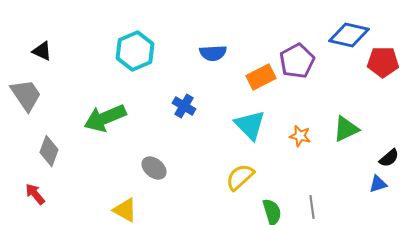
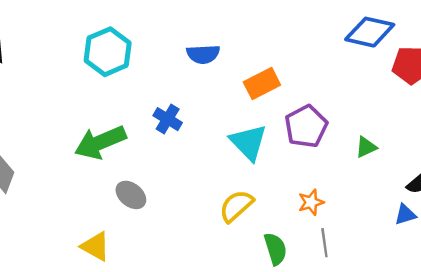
purple pentagon: (297, 61) -> (306, 126), moved
green arrow: (105, 118) -> (100, 142), moved
green triangle: (346, 129) -> (366, 147), size x0.7
orange star: (300, 136) -> (311, 202), moved, turned -30

